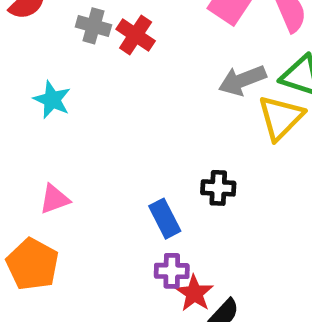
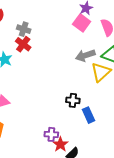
red cross: (136, 35) -> (23, 44), moved
blue rectangle: (165, 219) -> (88, 115), moved

